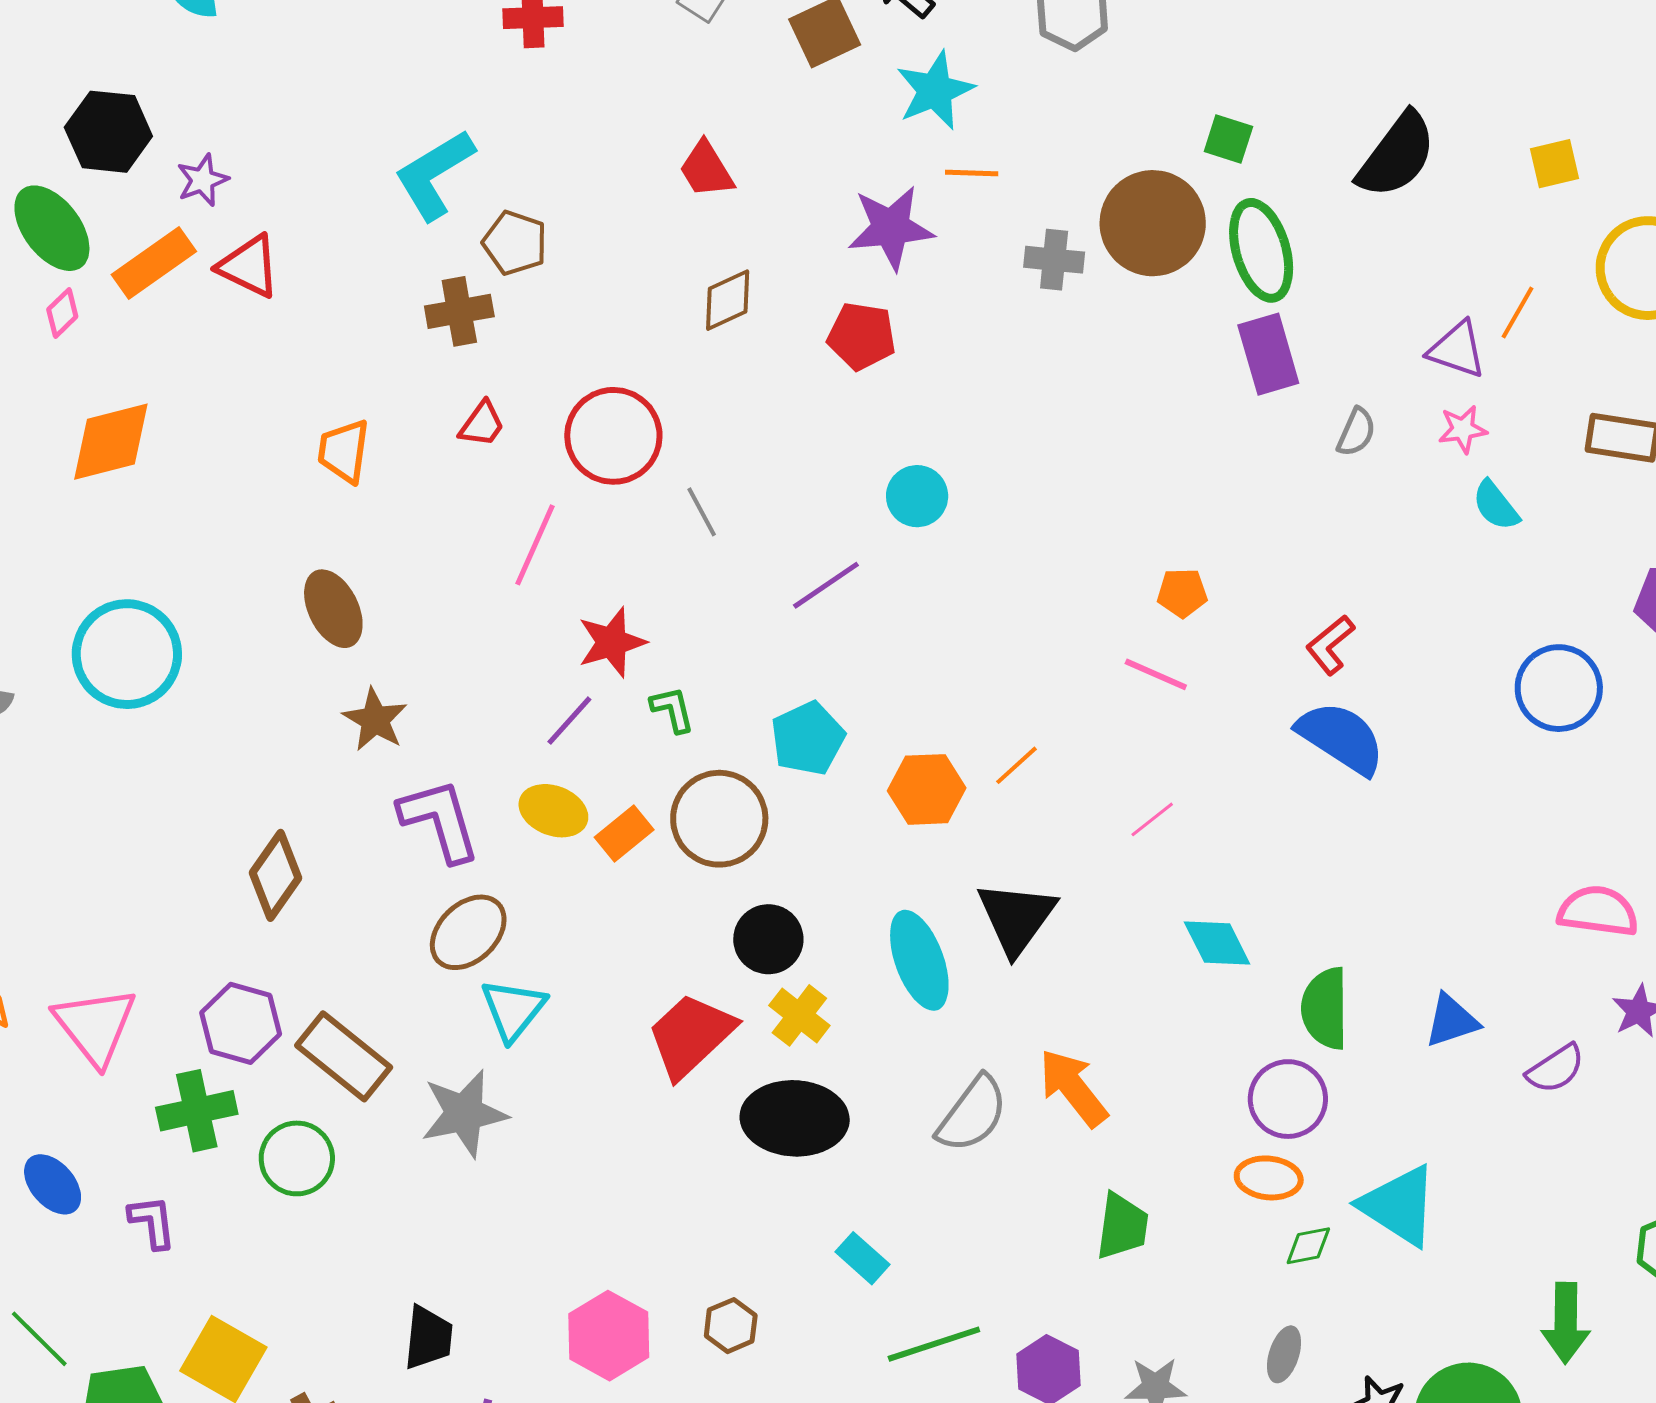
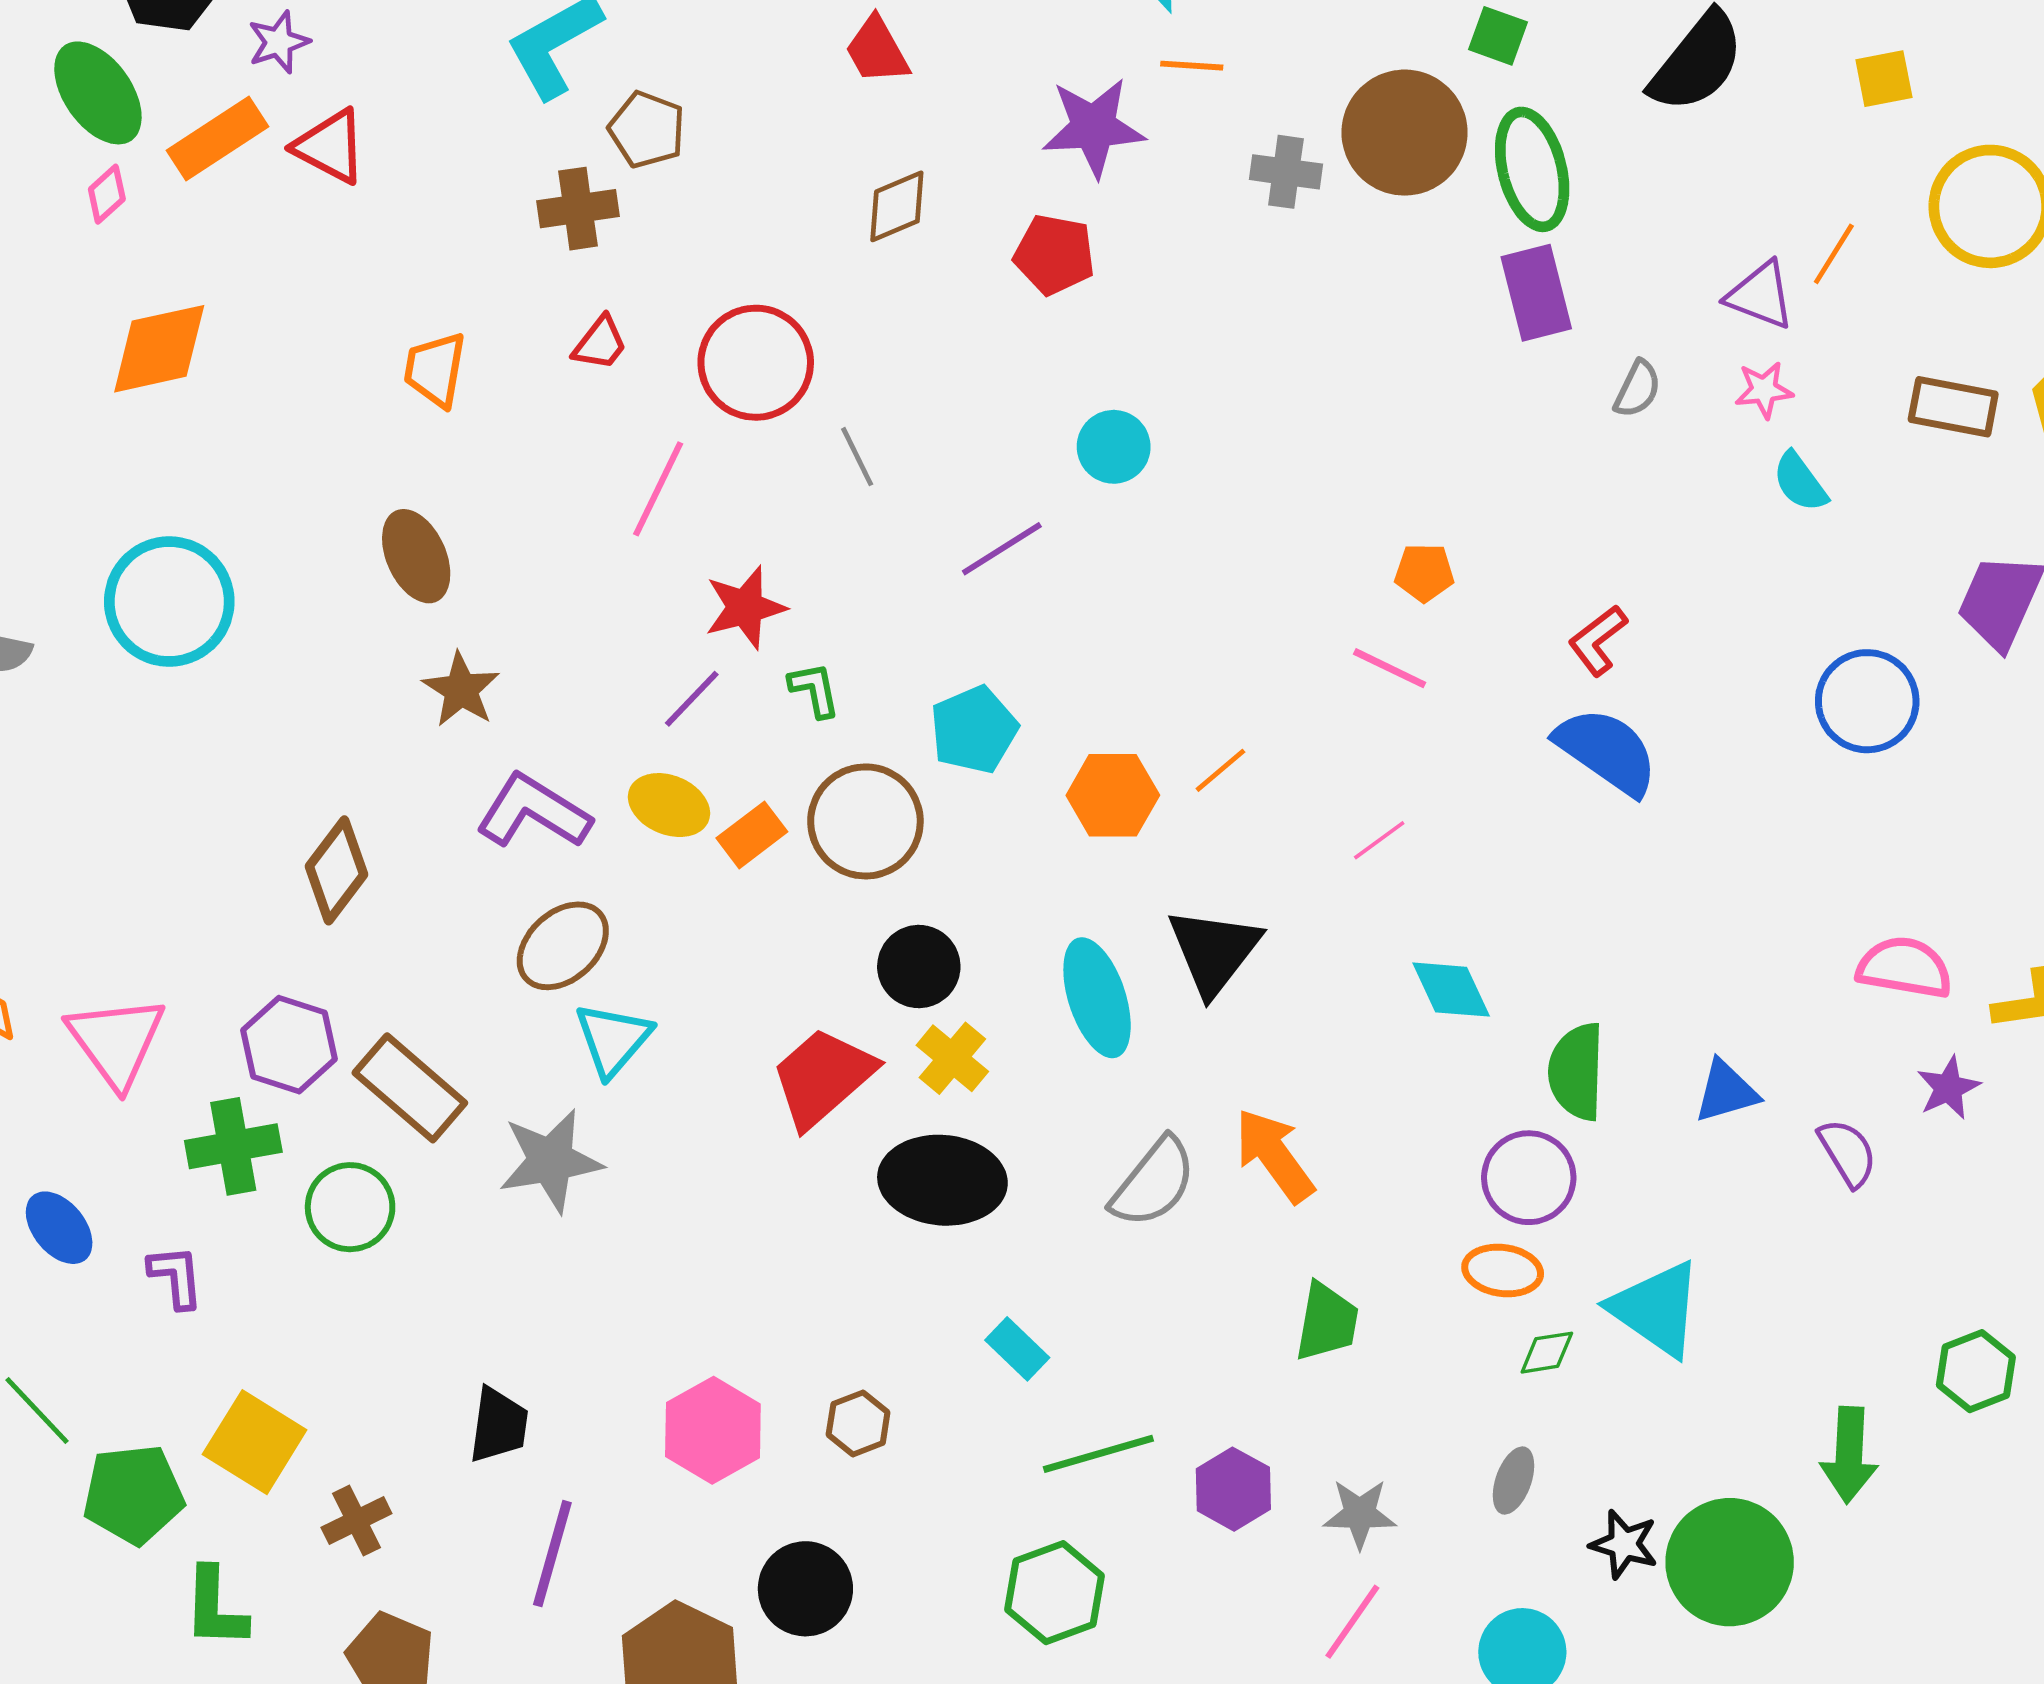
purple L-shape: (440, 820) -> (533, 812), turned -44
purple semicircle: (1556, 1069) -> (1848, 1153), turned -90

